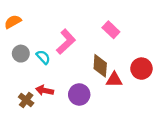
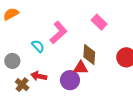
gray circle: (21, 54) -> (12, 61), moved
red triangle: (114, 80) -> (81, 68), moved

